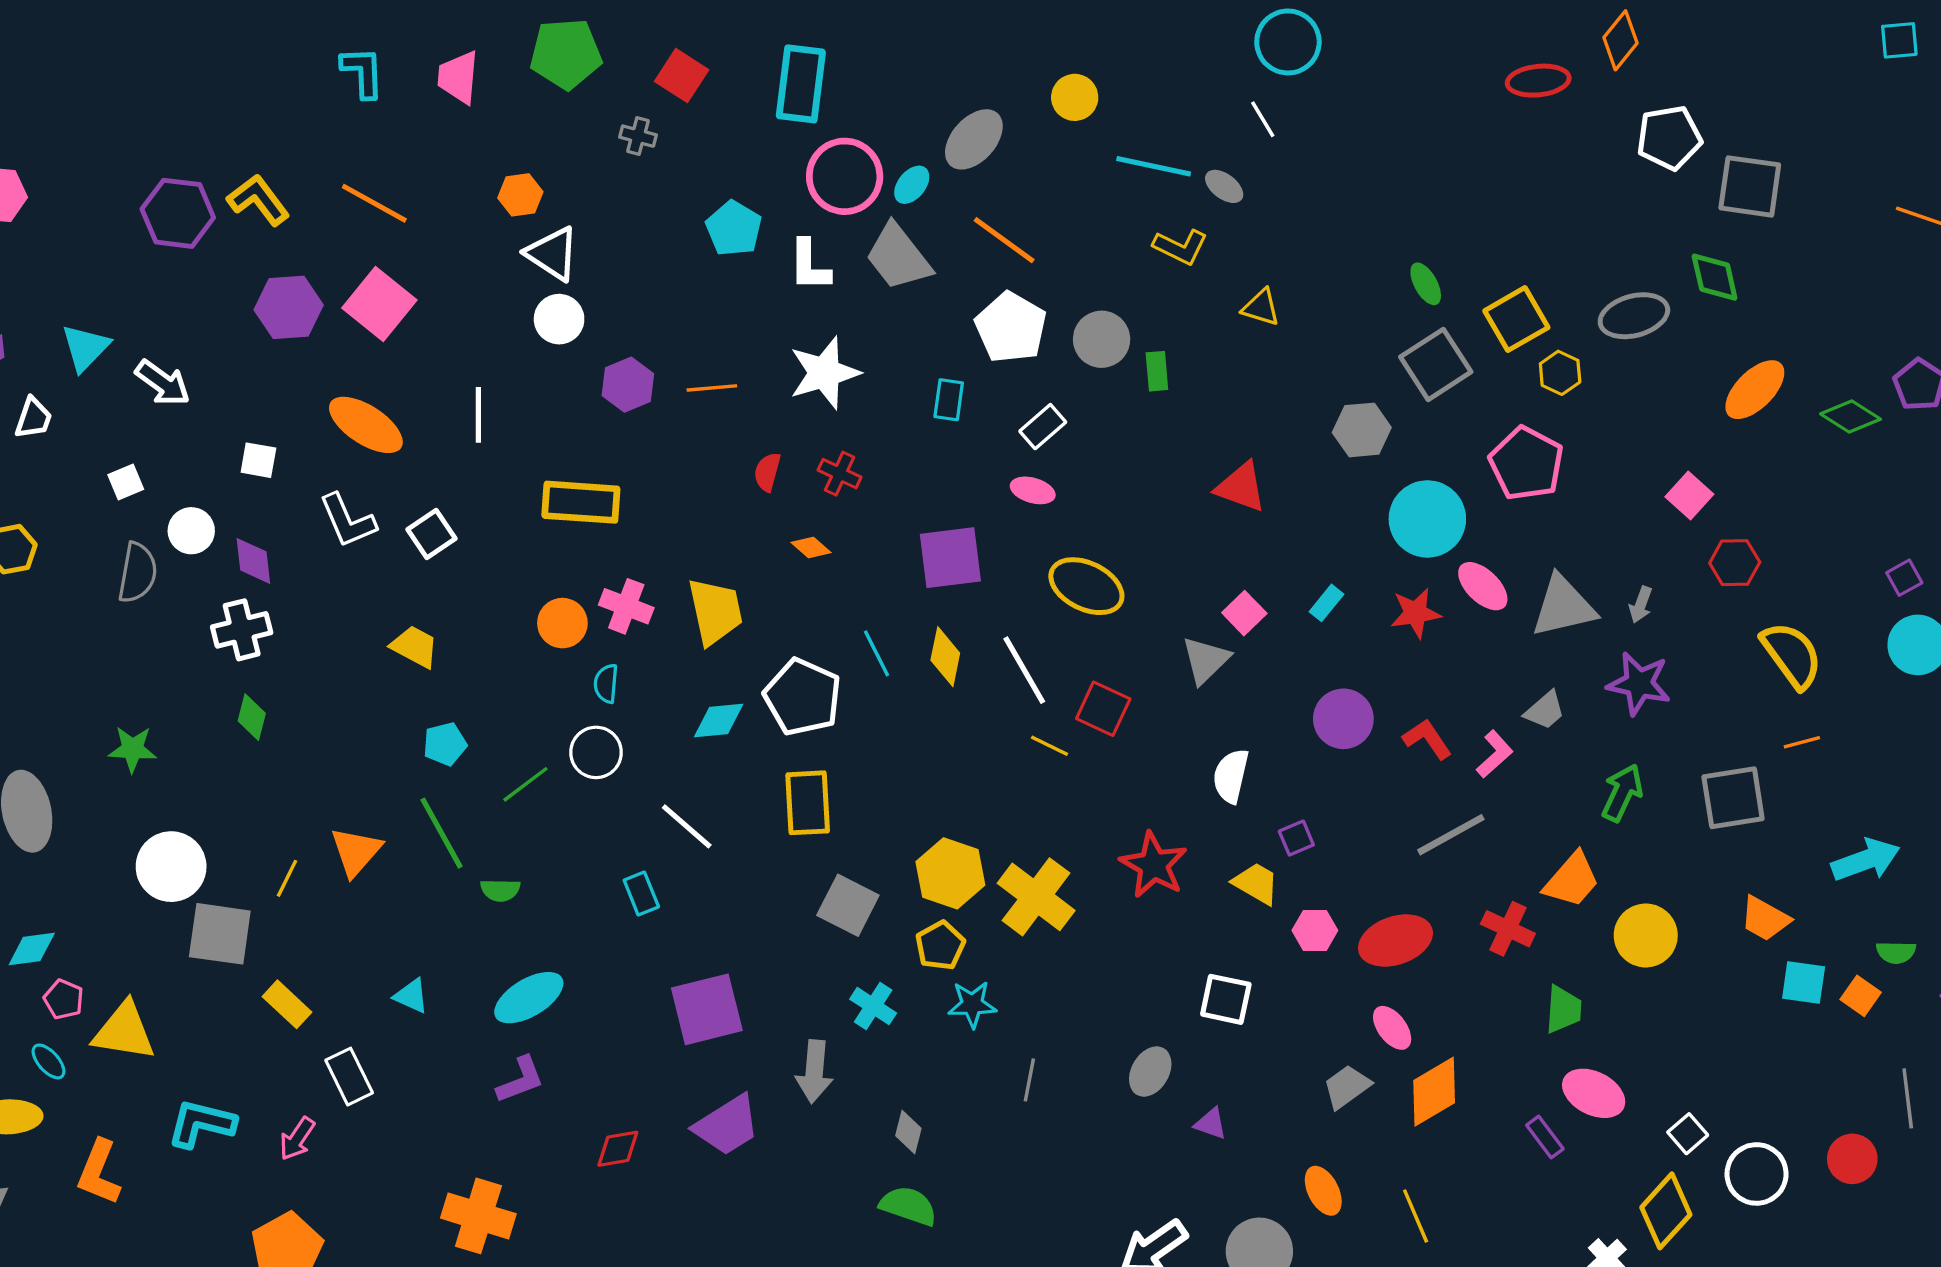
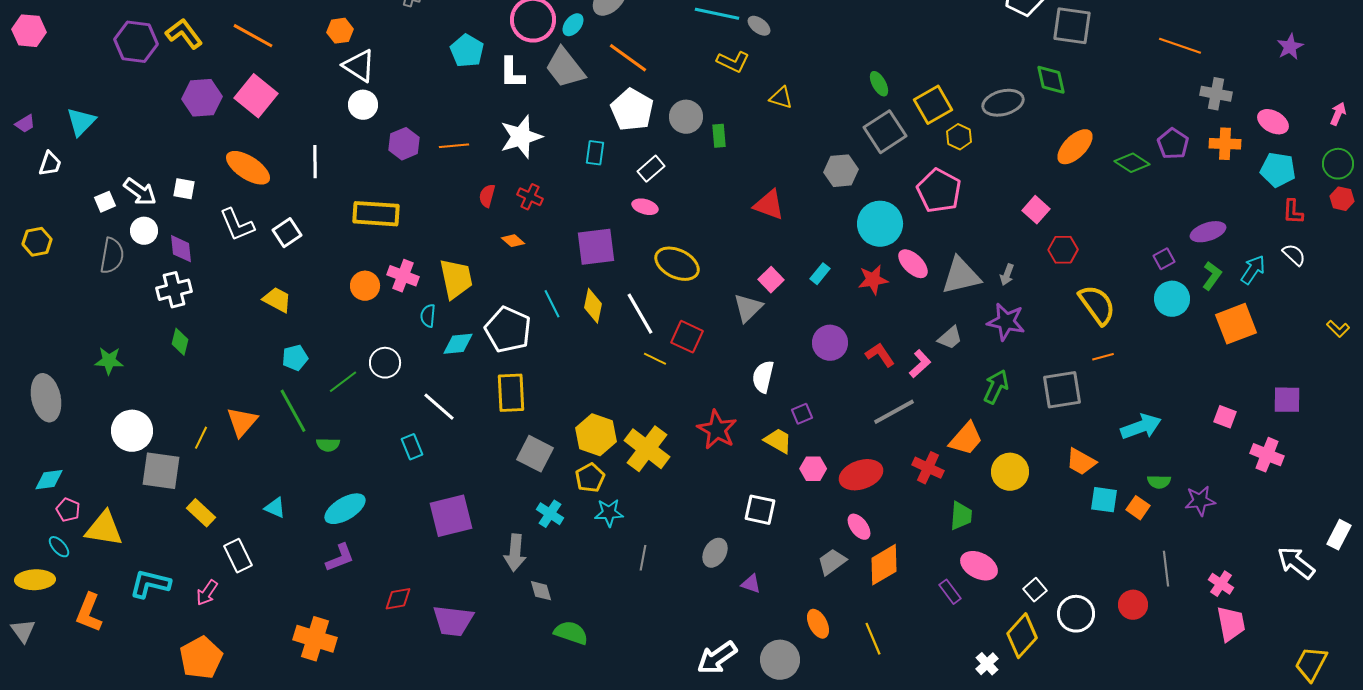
white arrow: (163, 383) -> (140, 192), moved
cyan semicircle: (606, 684) -> (428, 316), moved
purple trapezoid: (727, 1125) -> (453, 621), moved, turned 39
gray diamond: (908, 1132) -> (541, 591), moved, turned -30

